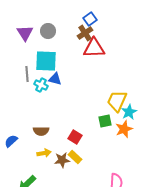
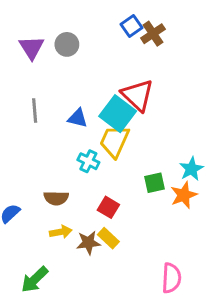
brown cross: (85, 33) -> (153, 34), moved
red triangle: (94, 48) -> (138, 95), moved, turned 45
cyan square: (46, 61) -> (118, 114), moved, turned 35
cyan cross: (41, 85) -> (88, 161), moved
yellow trapezoid: (117, 101) -> (115, 141), moved

